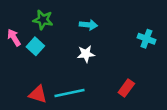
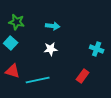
cyan cross: (146, 39) -> (97, 49), moved
red triangle: (38, 94) -> (13, 71), moved

